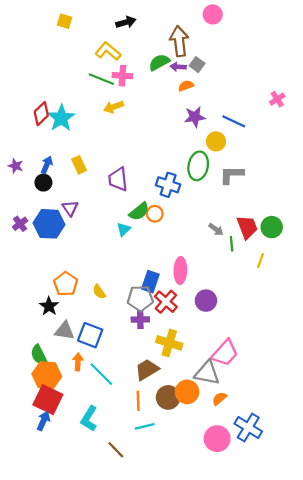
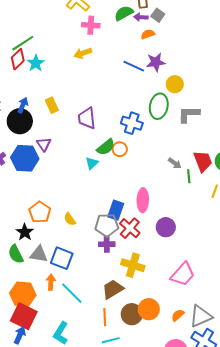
green line: (101, 79) -> (23, 43), moved, turned -55
cyan star: (61, 118) -> (36, 63), size x0.7
blue line: (234, 121) -> (134, 66), moved
black circle: (43, 183) -> (20, 121), size x1.6
green semicircle: (39, 355) -> (16, 254), moved
gray triangle: (207, 373) -> (201, 316), moved, turned -35

